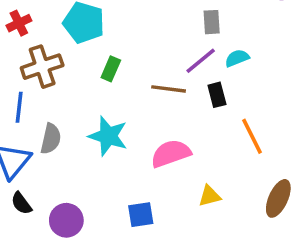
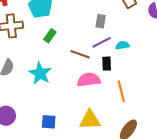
gray rectangle: (212, 22) -> (101, 21), moved
pink semicircle: (171, 153) -> (89, 80), moved
yellow triangle: (210, 196) -> (90, 120), size x1.6

